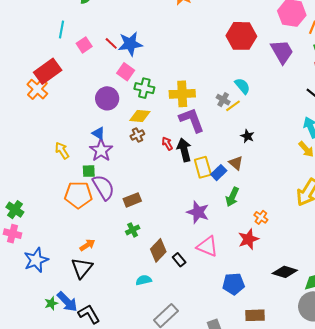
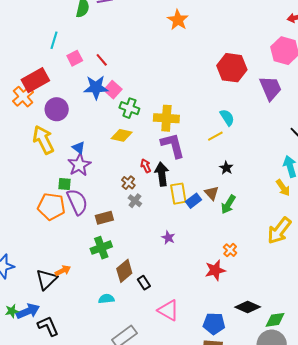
blue star: (130, 44) -> (96, 87), moved
purple circle: (107, 98) -> (57, 109), moved
gray cross: (223, 100) -> (135, 201), moved
brown cross: (137, 135) -> (128, 183), moved, turned -32
yellow arrow: (62, 151) -> (43, 140), moved, size x1.6
green arrow: (232, 197) -> (228, 204), moved
purple star: (198, 212) -> (168, 238), size x0.6
green cross: (133, 230) -> (101, 248), size x1.5
orange arrow: (87, 245) -> (63, 271), moved
pink triangle: (207, 246) -> (168, 310), moved
blue pentagon: (234, 284) -> (214, 324), moved
blue arrow: (67, 302) -> (28, 311), turned -75

